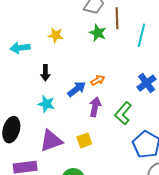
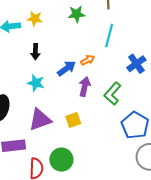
green star: (98, 33) -> (77, 14), moved, turned -30
yellow star: (56, 35) -> (35, 19), moved
cyan line: (141, 35) -> (109, 36), moved

